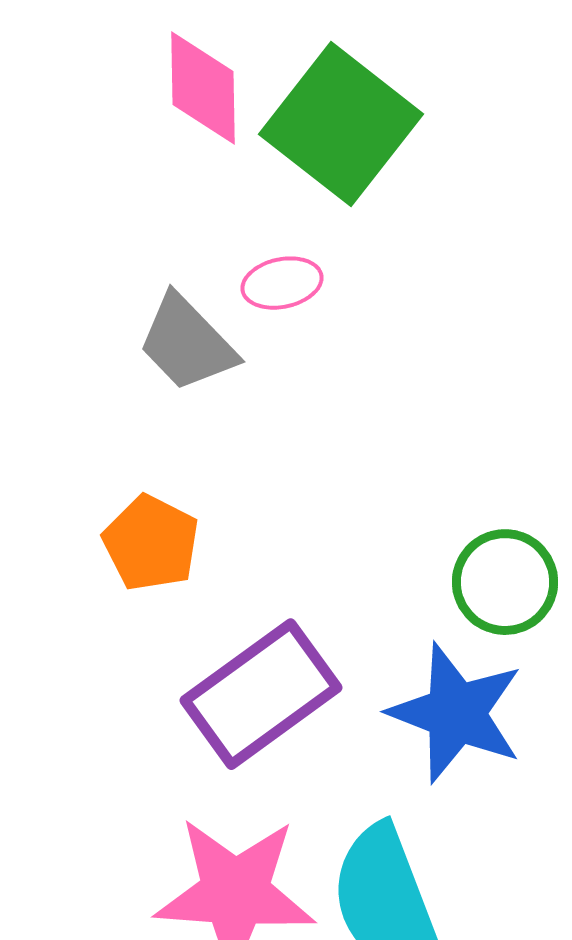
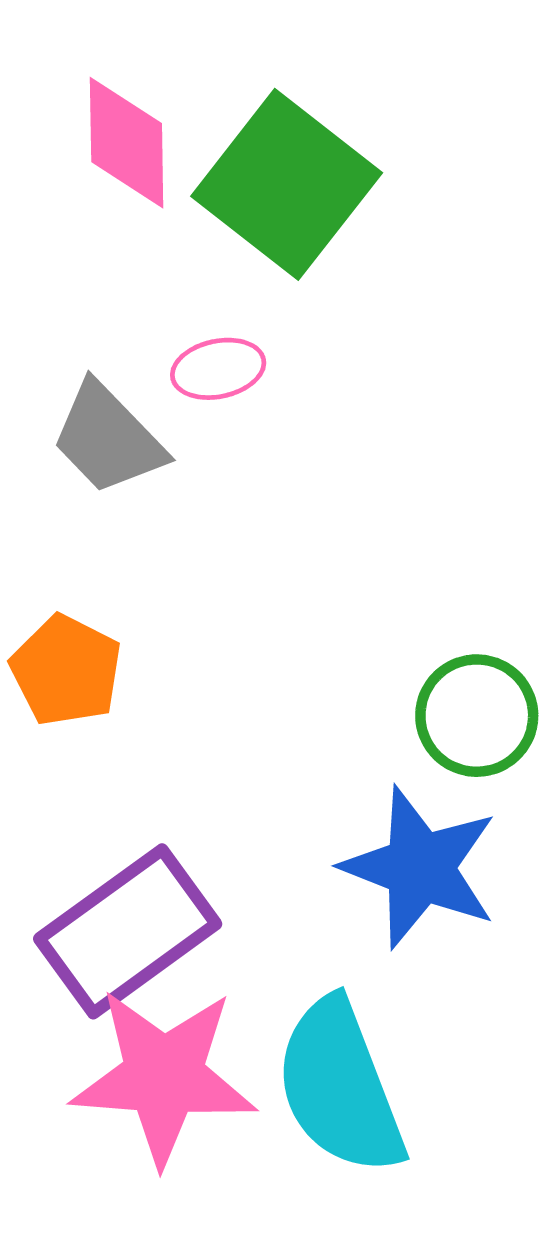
purple rectangle: (261, 694) -> (128, 931), moved

